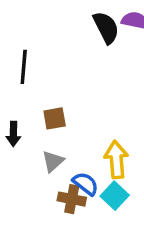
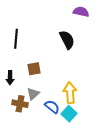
black semicircle: (106, 27) -> (67, 40), moved
brown cross: (72, 199) -> (20, 104), moved

